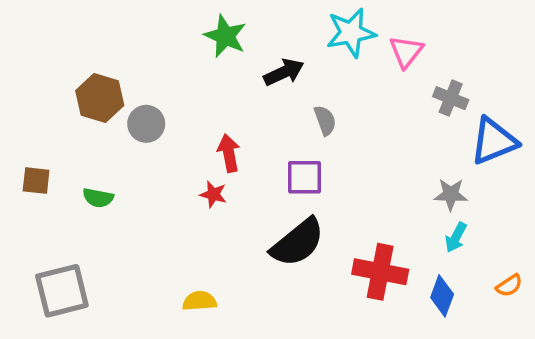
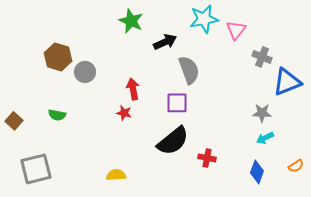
gray semicircle: (325, 120) -> (189, 70), size x1.6
brown square: (36, 181) -> (14, 121), moved, turned 36
cyan arrow: (456, 237) -> (265, 138), turned 36
red cross: (380, 272) -> (207, 158), moved, size x0.6

